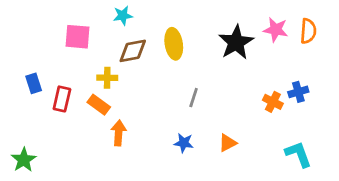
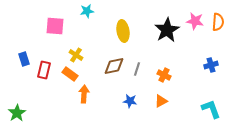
brown diamond: (133, 51) -> (114, 66), moved
yellow cross: (107, 78) -> (76, 55), turned 32
orange cross: (273, 102) -> (164, 75), moved

